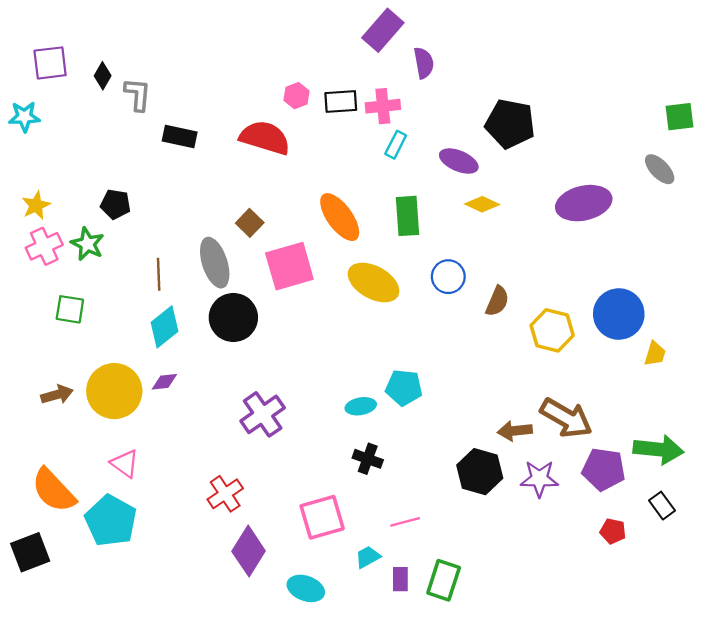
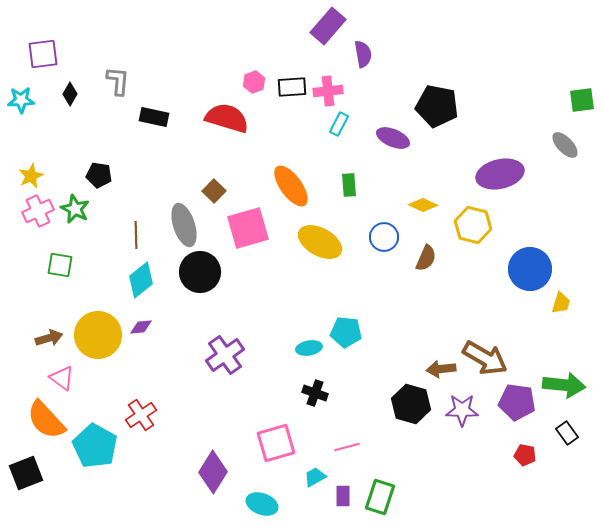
black diamond: (103, 76) -> (70, 94), moved
yellow diamond: (482, 204) -> (423, 205), moved
green rectangle: (407, 216) -> (349, 185), size x0.7
yellow hexagon: (552, 330) -> (473, 225), moved
pink triangle: (125, 463) -> (62, 378), moved
red cross: (225, 494) -> (141, 415), moved

